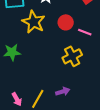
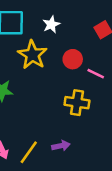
yellow cross: (72, 56) -> (77, 103), turned 30

